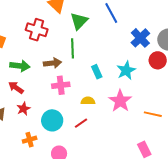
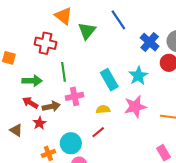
green line: (72, 48) -> (63, 72), moved
brown arrow: (52, 63) -> (51, 106), moved
cyan rectangle: (97, 72) -> (109, 80), size x1.5
pink star: (120, 101) -> (135, 107), turned 30
cyan circle: (52, 120) -> (71, 143), moved

